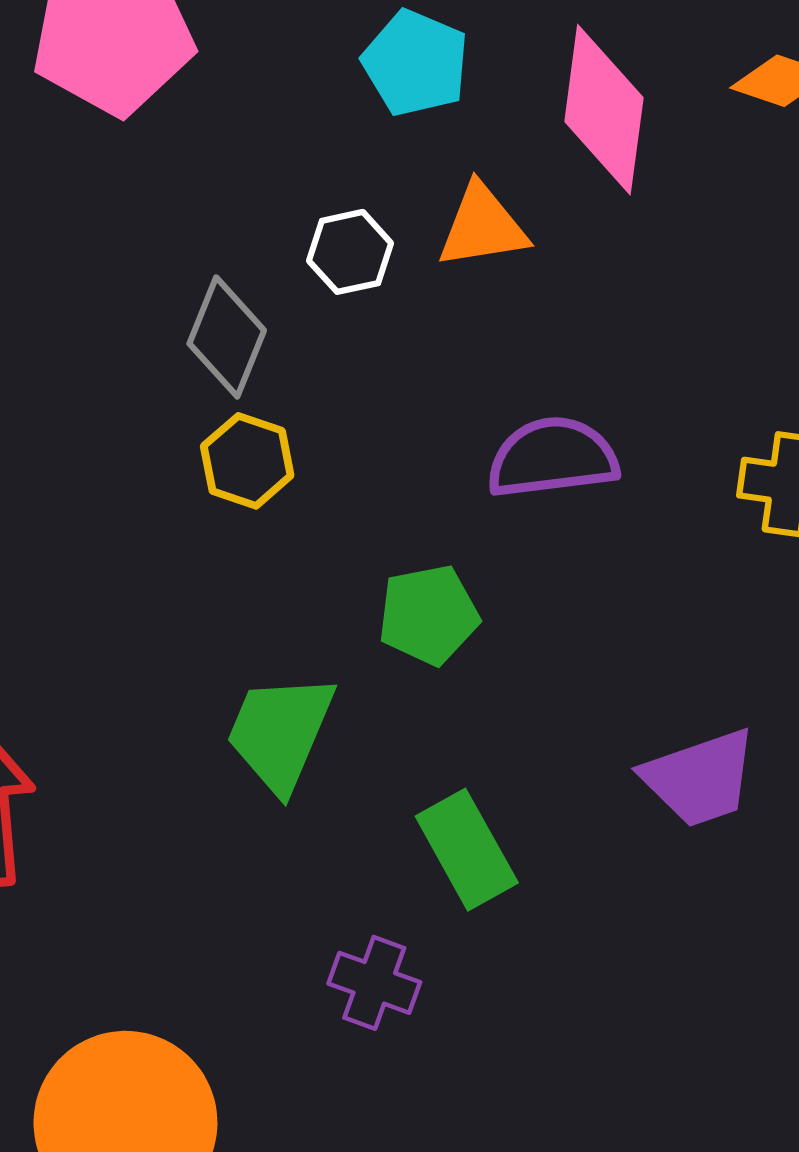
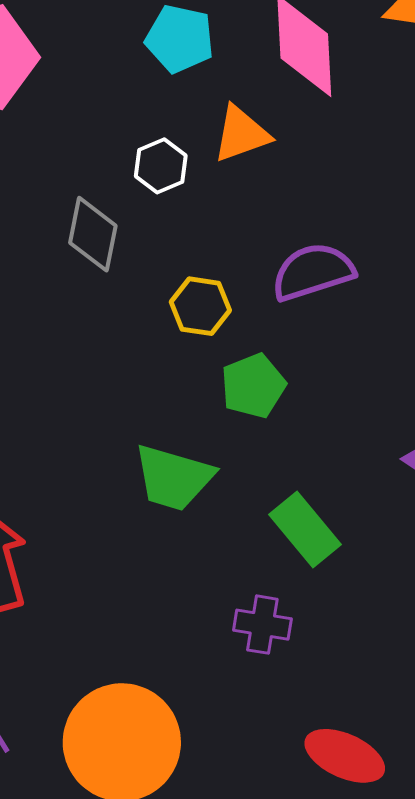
yellow hexagon: (247, 461) -> (200, 306), moved
green trapezoid: (280, 733) -> (173, 478), turned -86

